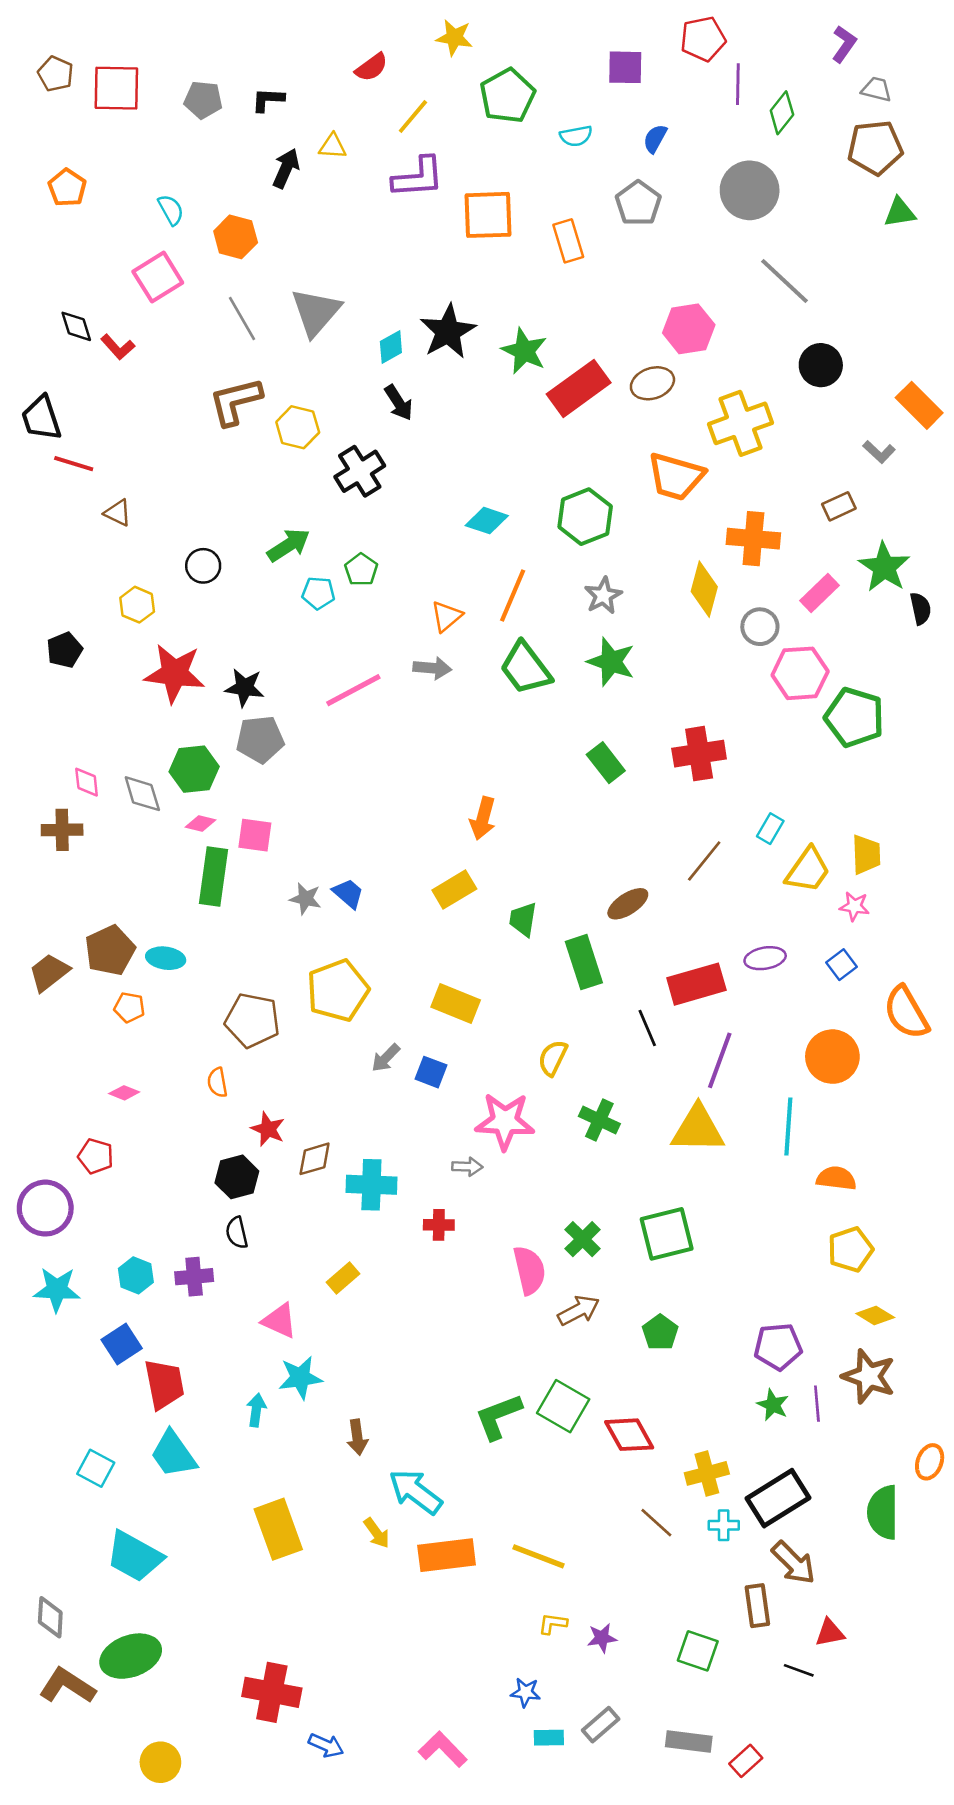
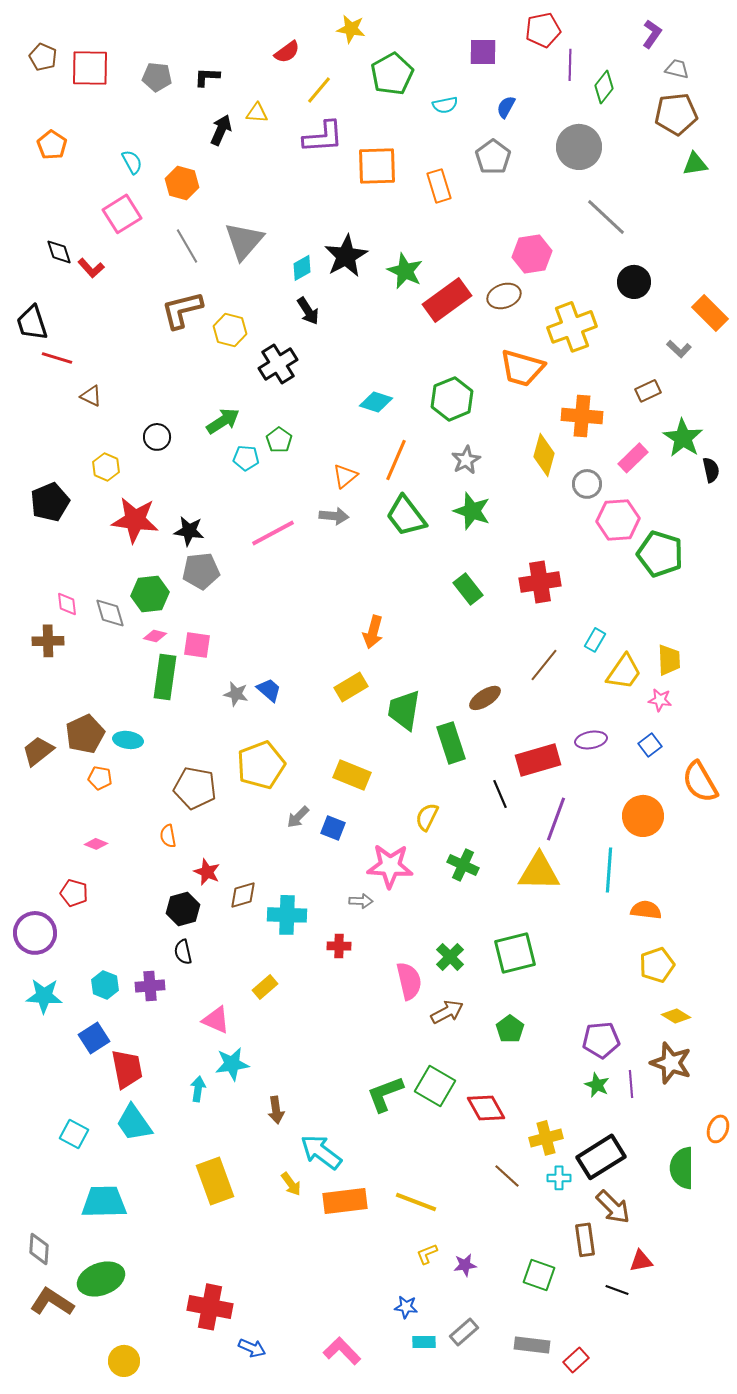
black pentagon: (65, 650) -> (50, 502), size x1.4
green trapezoid: (523, 919) -> (404, 710), size x1.5
cyan trapezoid: (135, 1556) -> (104, 1202), turned 150
yellow L-shape: (553, 1624) -> (427, 1254), turned -30

